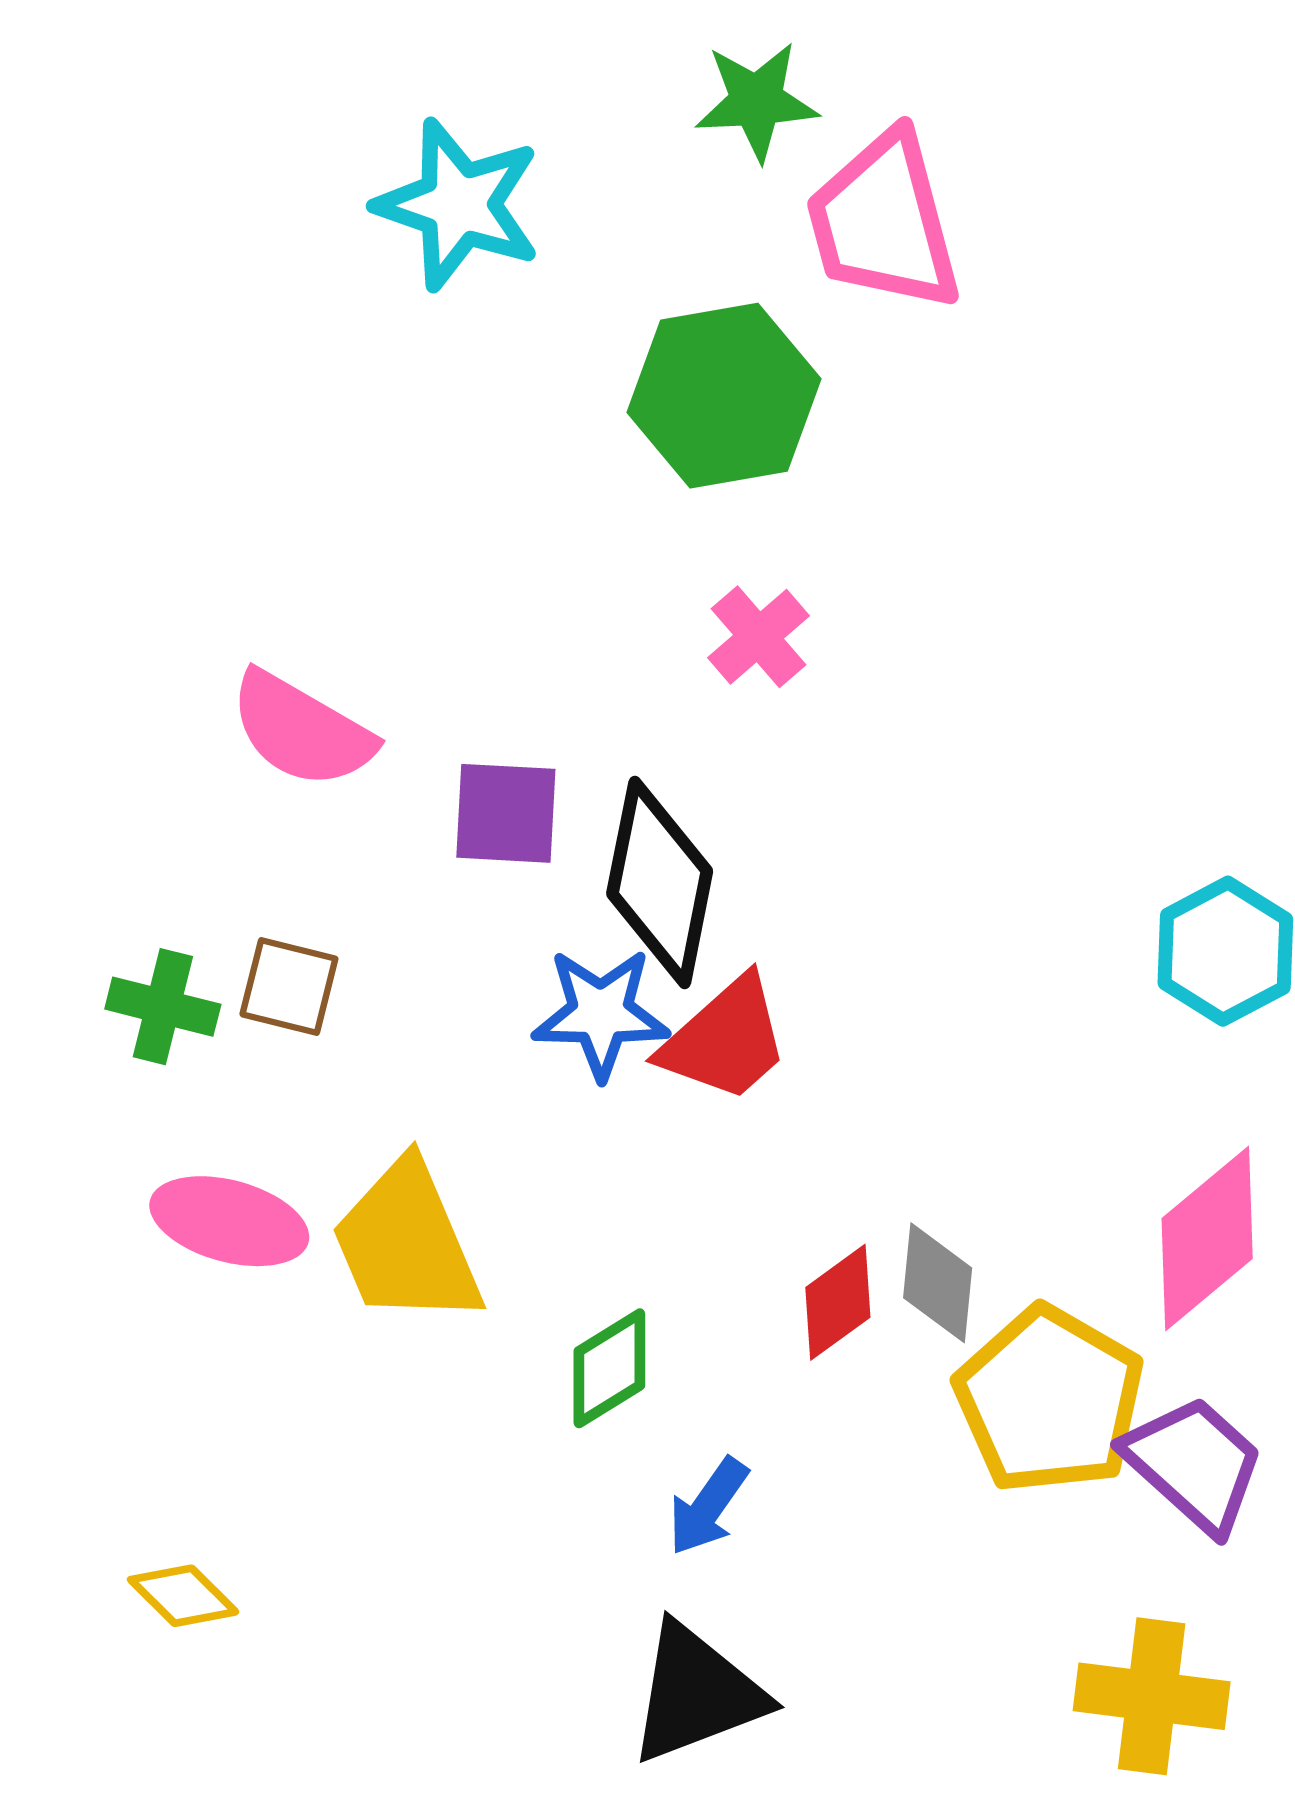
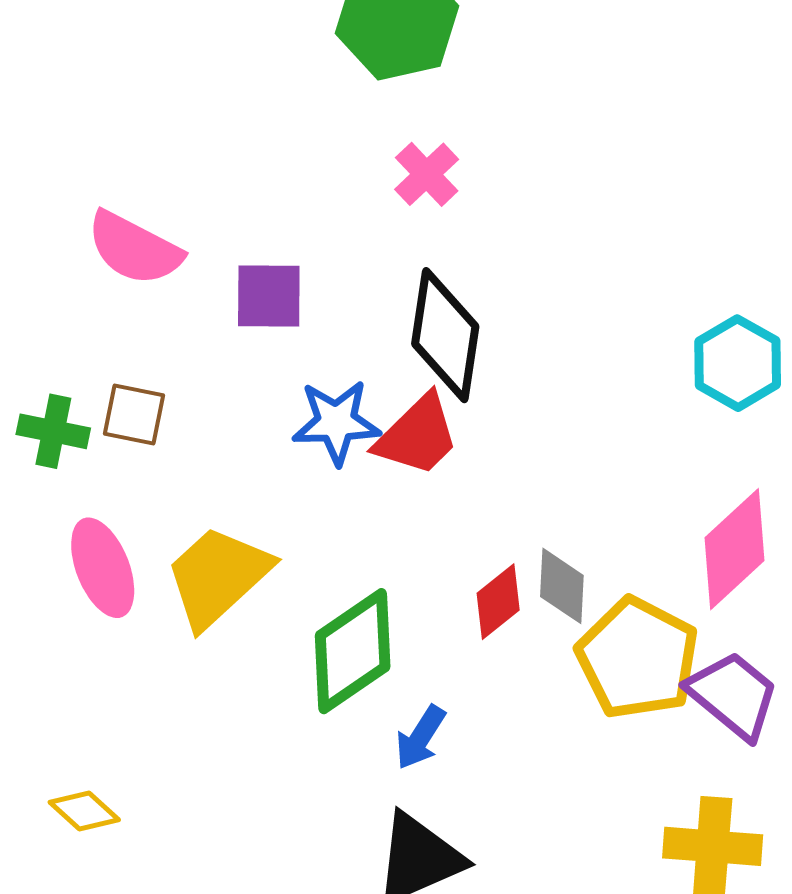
black diamond: (660, 882) -> (445, 335), moved
pink ellipse: (229, 1221) -> (103, 568), turned 56
yellow trapezoid: (407, 1243) -> (218, 577), turned 73
green diamond: (609, 1368) -> (353, 651), size x1.6

